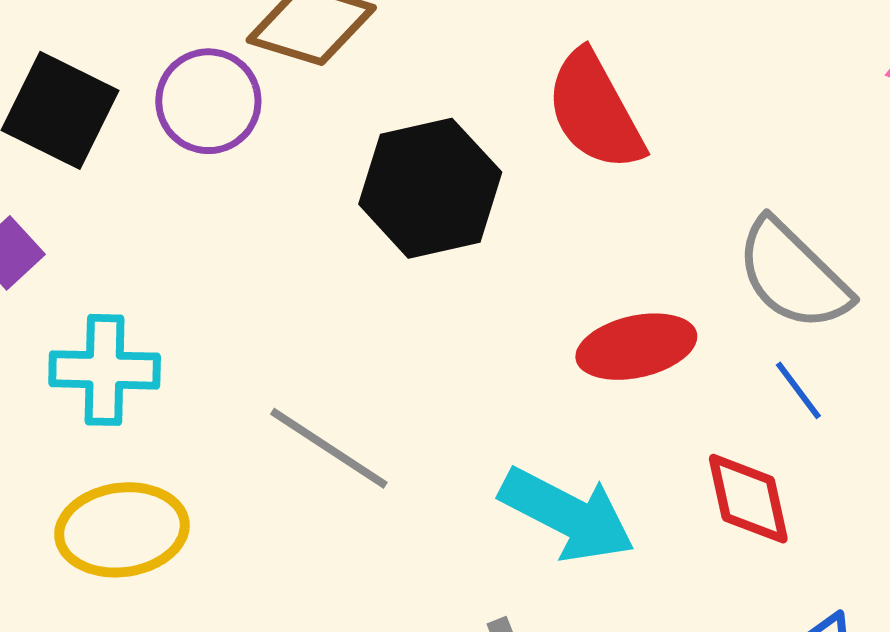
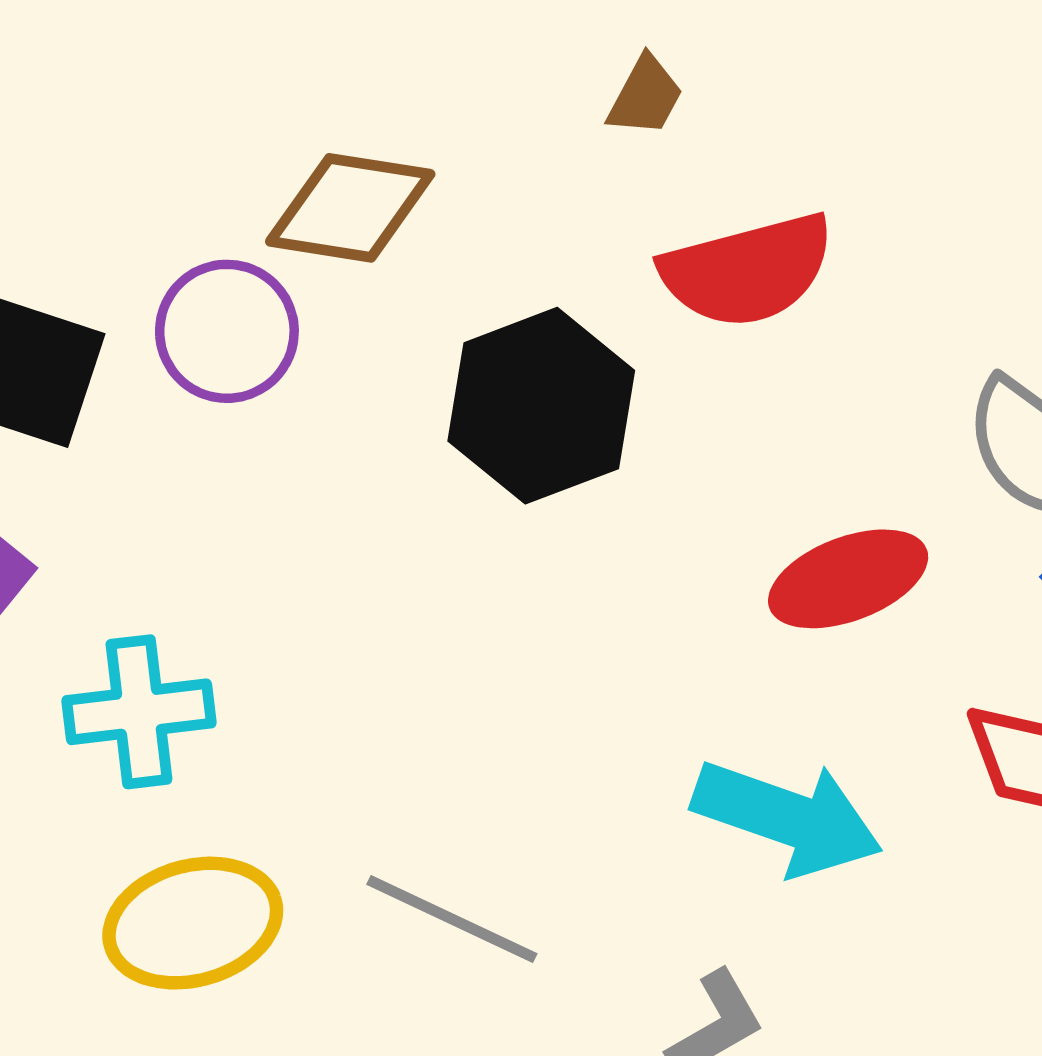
red semicircle: (595, 111) -> (747, 270), turned -68
gray line: (329, 448) -> (452, 919), moved

